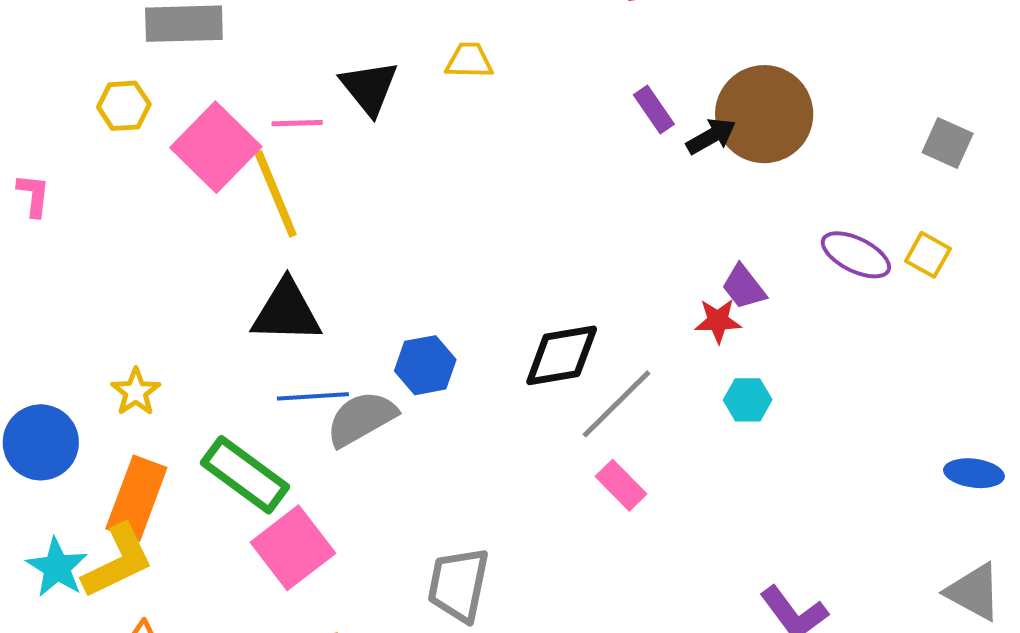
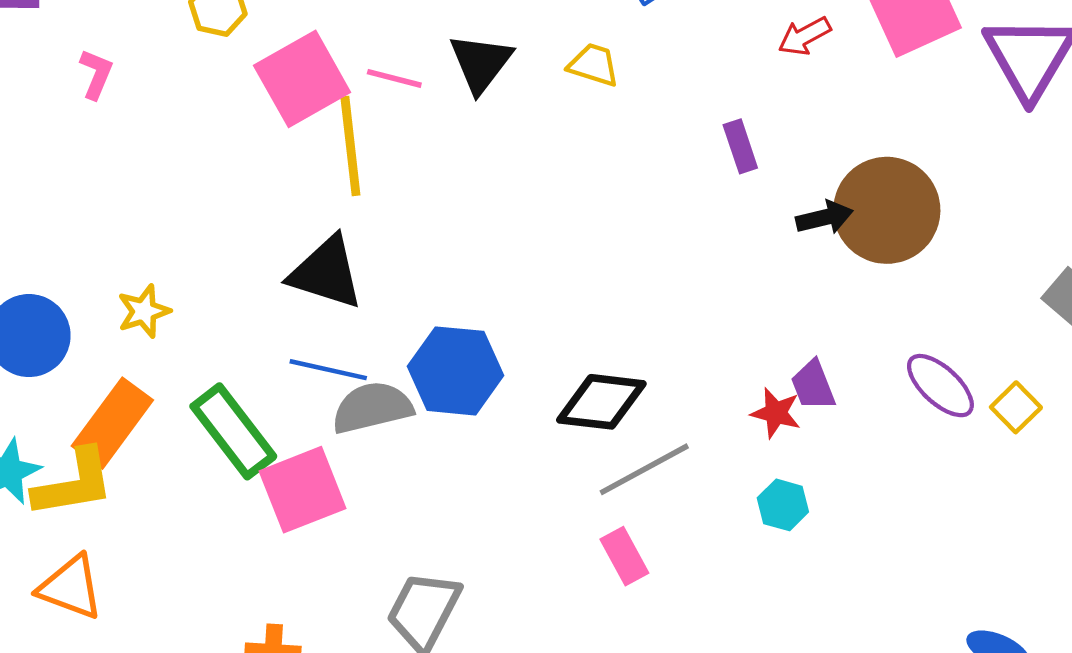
purple rectangle: (654, 109) -> (740, 146), moved
blue hexagon: (425, 365) -> (456, 371), size x1.4
pink square: (293, 548) -> (302, 490), moved

